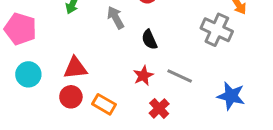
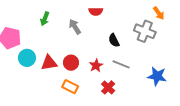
black semicircle: (149, 40) -> (114, 40), moved
cyan circle: (28, 74) -> (27, 58), moved
red circle: (71, 97) -> (71, 63), moved

